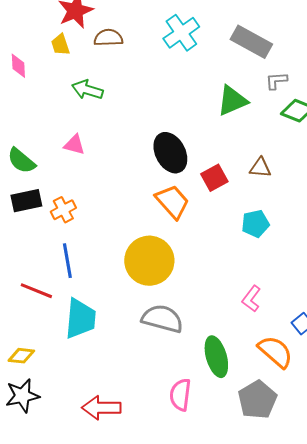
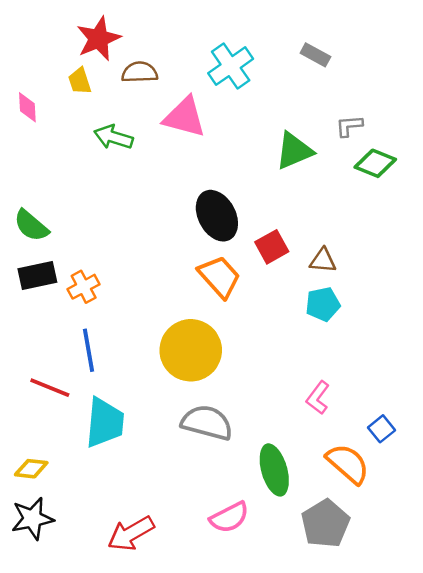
gray rectangle: (251, 42) -> (315, 55), moved, size x0.6
pink triangle: (74, 145) -> (184, 117), moved, size x1.6
brown triangle: (260, 168) -> (323, 261), moved
pink semicircle: (180, 395) -> (229, 517), turned -124
red arrow: (101, 408) -> (131, 534), turned -30

